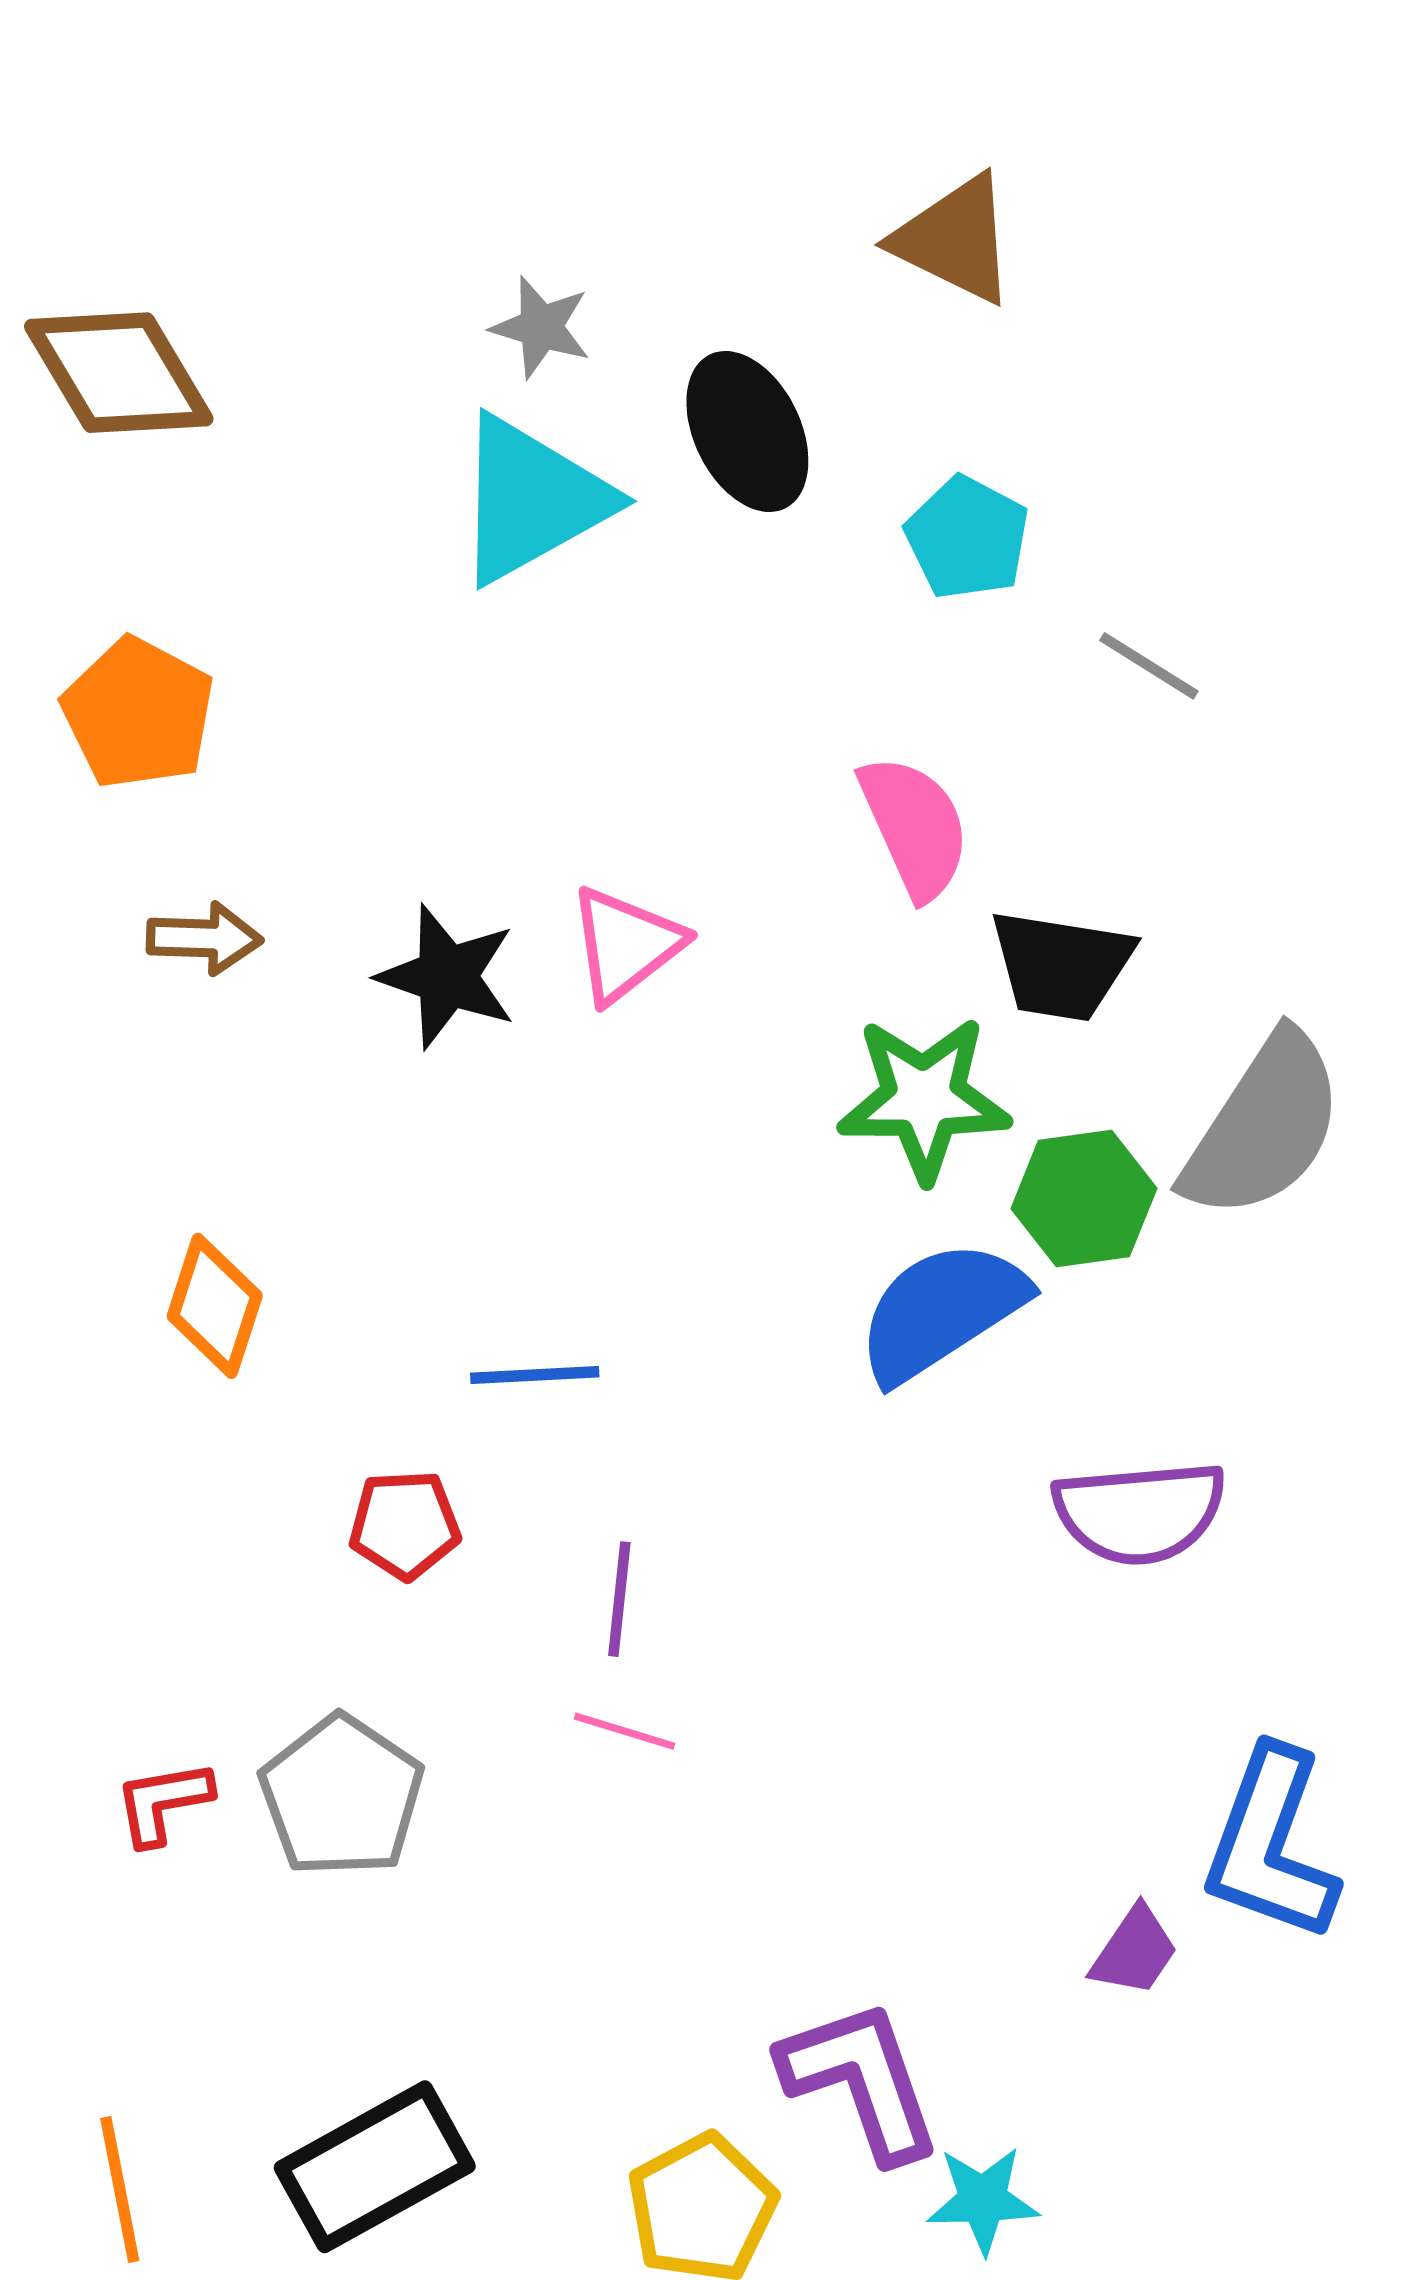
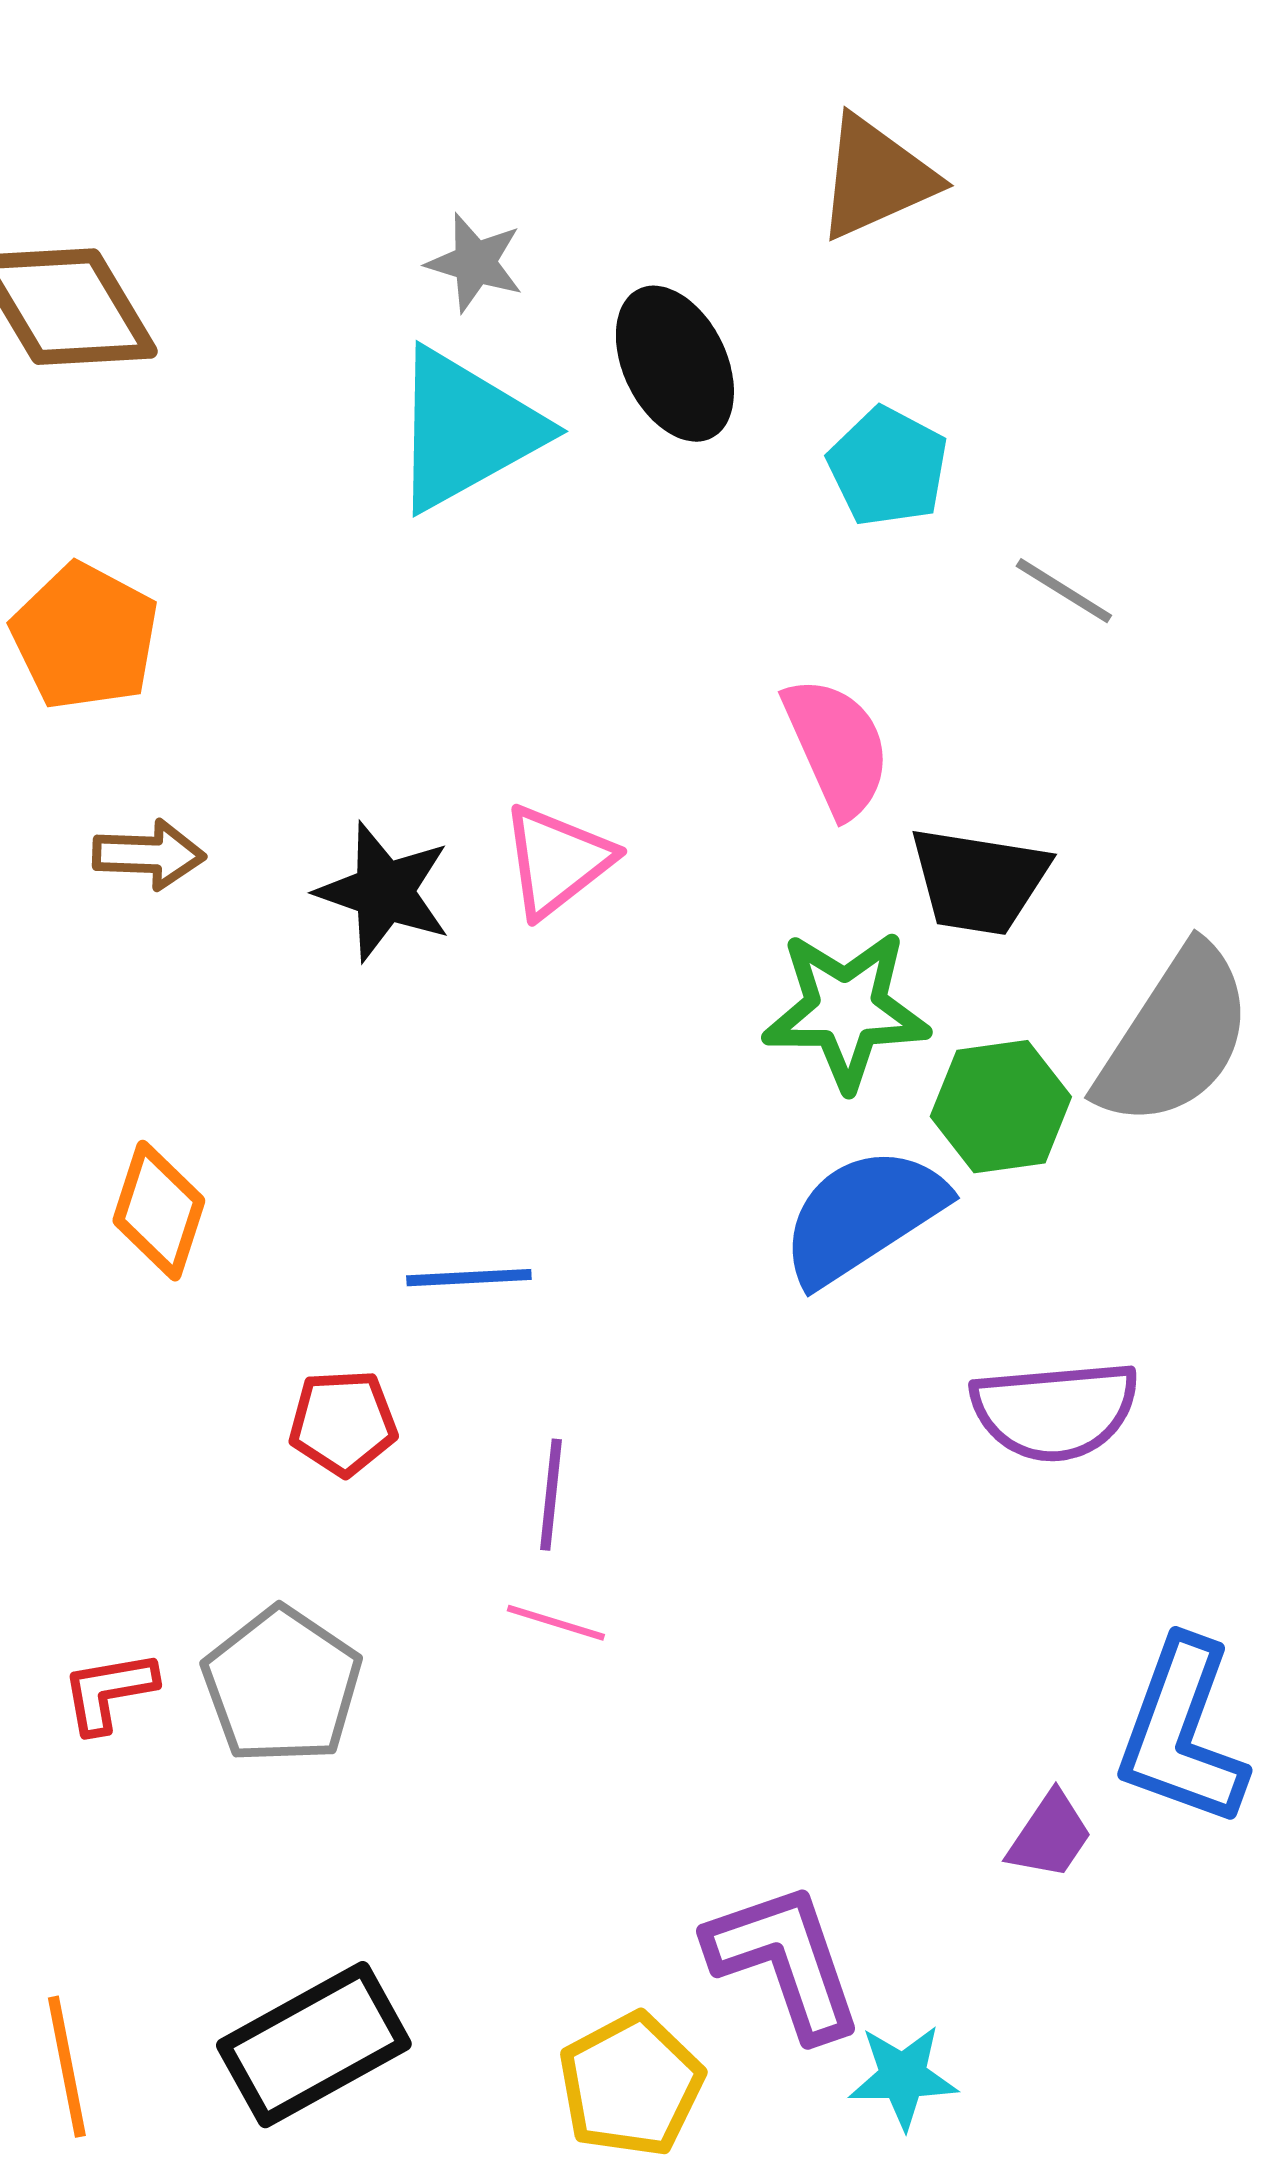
brown triangle: (955, 239) -> (876, 178), turned -50

